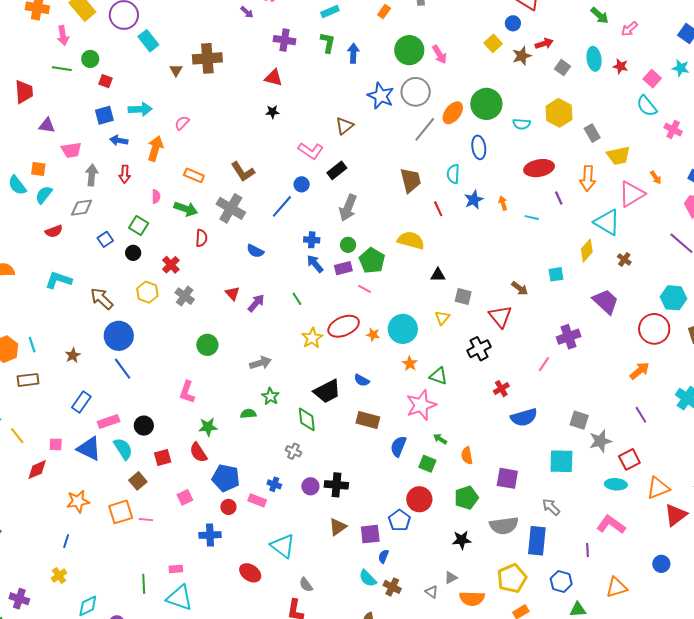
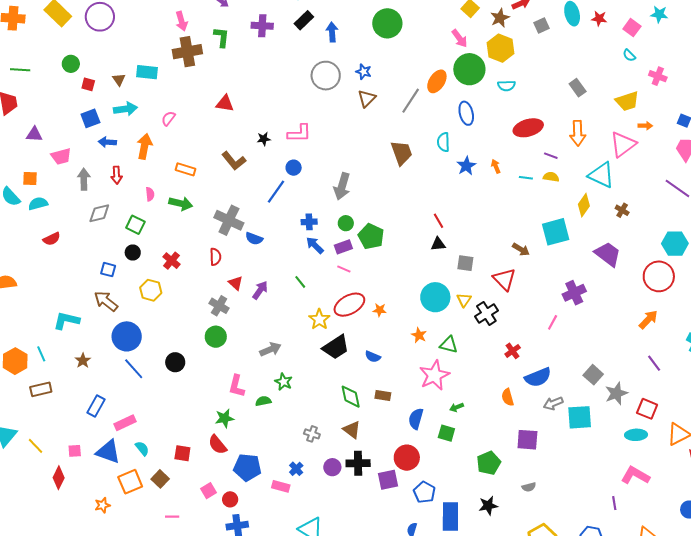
pink arrow: (63, 35) -> (182, 21), moved
cyan rectangle: (148, 41) -> (147, 72), moved, turned -40
green L-shape: (328, 43) -> (221, 37), moved
pink arrow: (440, 54) -> (460, 38), moved
gray square: (562, 68) -> (542, 26), turned 35
green line: (62, 69) -> (20, 70), moved
brown triangle: (176, 70) -> (119, 80), moved
red triangle: (274, 78) -> (225, 103), moved
gray circle: (416, 92) -> (326, 76), moved
blue star: (381, 96) -> (364, 72), size x0.6
cyan semicircle: (647, 106) -> (629, 55), size x0.6
black star: (272, 112) -> (264, 139), moved
yellow hexagon: (559, 113) -> (501, 48), moved
brown triangle: (344, 126) -> (367, 98), moved
pink L-shape: (311, 151) -> (299, 133), turned -30
yellow trapezoid: (618, 156) -> (627, 101), moved
black rectangle: (337, 170) -> (304, 20), moved
orange arrow: (656, 178) -> (645, 126), turned -48
cyan semicircle: (44, 195) -> (38, 204), turned 42
purple line: (559, 198) -> (551, 156), turned -40
gray diamond: (82, 208) -> (99, 213), moved
gray cross: (231, 208) -> (229, 220), moved
red line: (438, 209) -> (439, 221), moved
red semicircle: (201, 238) -> (215, 257), moved
blue square: (105, 239) -> (108, 270), moved, turned -35
yellow semicircle: (411, 240) -> (551, 177), moved, size x0.6
cyan square: (556, 274) -> (556, 232), size x1.8
cyan L-shape: (59, 280) -> (66, 321), moved
pink line: (365, 289) -> (344, 269), moved
gray cross: (185, 296) -> (219, 306), moved
yellow triangle: (442, 318) -> (464, 300), moved
cyan circle: (403, 329) -> (435, 297), moved
black trapezoid: (327, 391) -> (336, 347), moved
pink L-shape: (187, 392) -> (237, 386), moved
green diamond: (307, 419) -> (351, 397), moved
brown rectangle: (368, 420) -> (383, 396), size x0.7
gray square: (579, 420) -> (593, 375), turned 30
black circle: (144, 426) -> (175, 362), moved
green arrow: (440, 439) -> (457, 407), turned -48
cyan semicircle: (123, 449) -> (142, 448), size x0.7
orange semicircle: (467, 456) -> (508, 397), moved
red square: (163, 458) -> (182, 453), turned 30
red square: (629, 459) -> (647, 409), turned -35
red diamond: (37, 470) -> (59, 478), turned -35
blue cross: (274, 484) -> (296, 469), turned 32
red circle: (419, 499) -> (407, 458), moved
orange star: (78, 501) -> (102, 505), size x0.7
red circle: (228, 507) -> (230, 499), moved
gray arrow: (551, 507) -> (553, 403), moved, turned -60
orange square: (121, 512) -> (130, 482), moved
gray semicircle: (504, 526) -> (529, 487), size x0.5
brown triangle: (338, 527) -> (352, 430), moved, turned -42
purple square: (370, 534) -> (388, 480), moved
blue rectangle: (537, 541) -> (450, 517), moved

